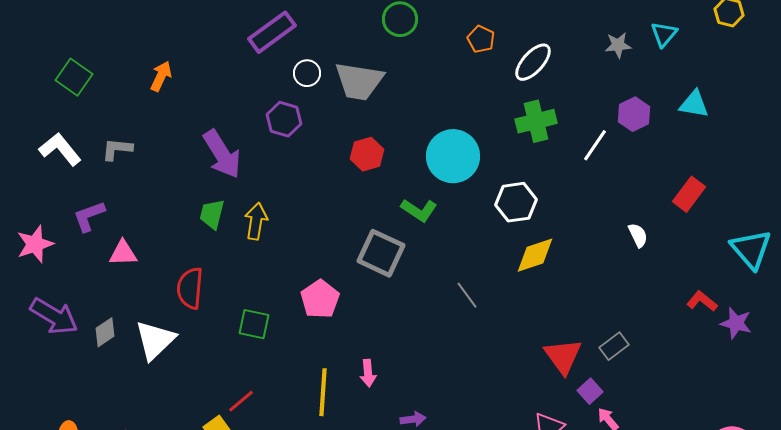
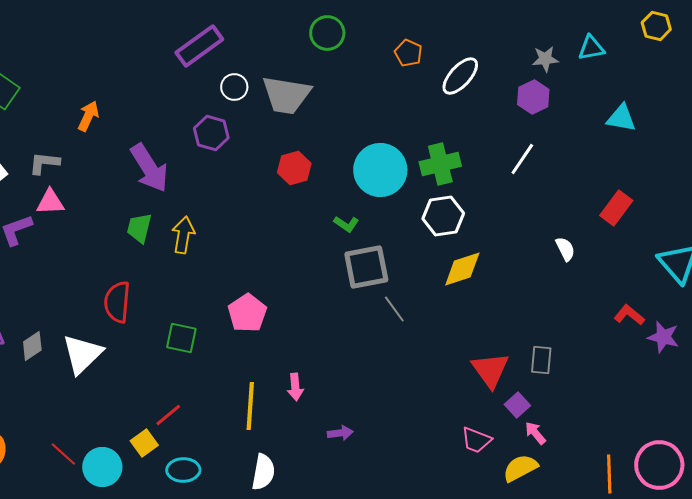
cyan triangle: (664, 34) -> (591, 48), turned 40
orange arrow: (161, 76) -> (88, 116), moved
purple hexagon: (634, 114) -> (533, 97), moved
green cross: (536, 121) -> (440, 164), moved
green L-shape: (419, 210) -> (346, 224), size x0.7
pink triangle: (123, 253) -> (50, 202), moved
gray square: (381, 253) -> (366, 267), moved, turned -36
gray rectangle: (614, 346) -> (541, 360), turned -48

